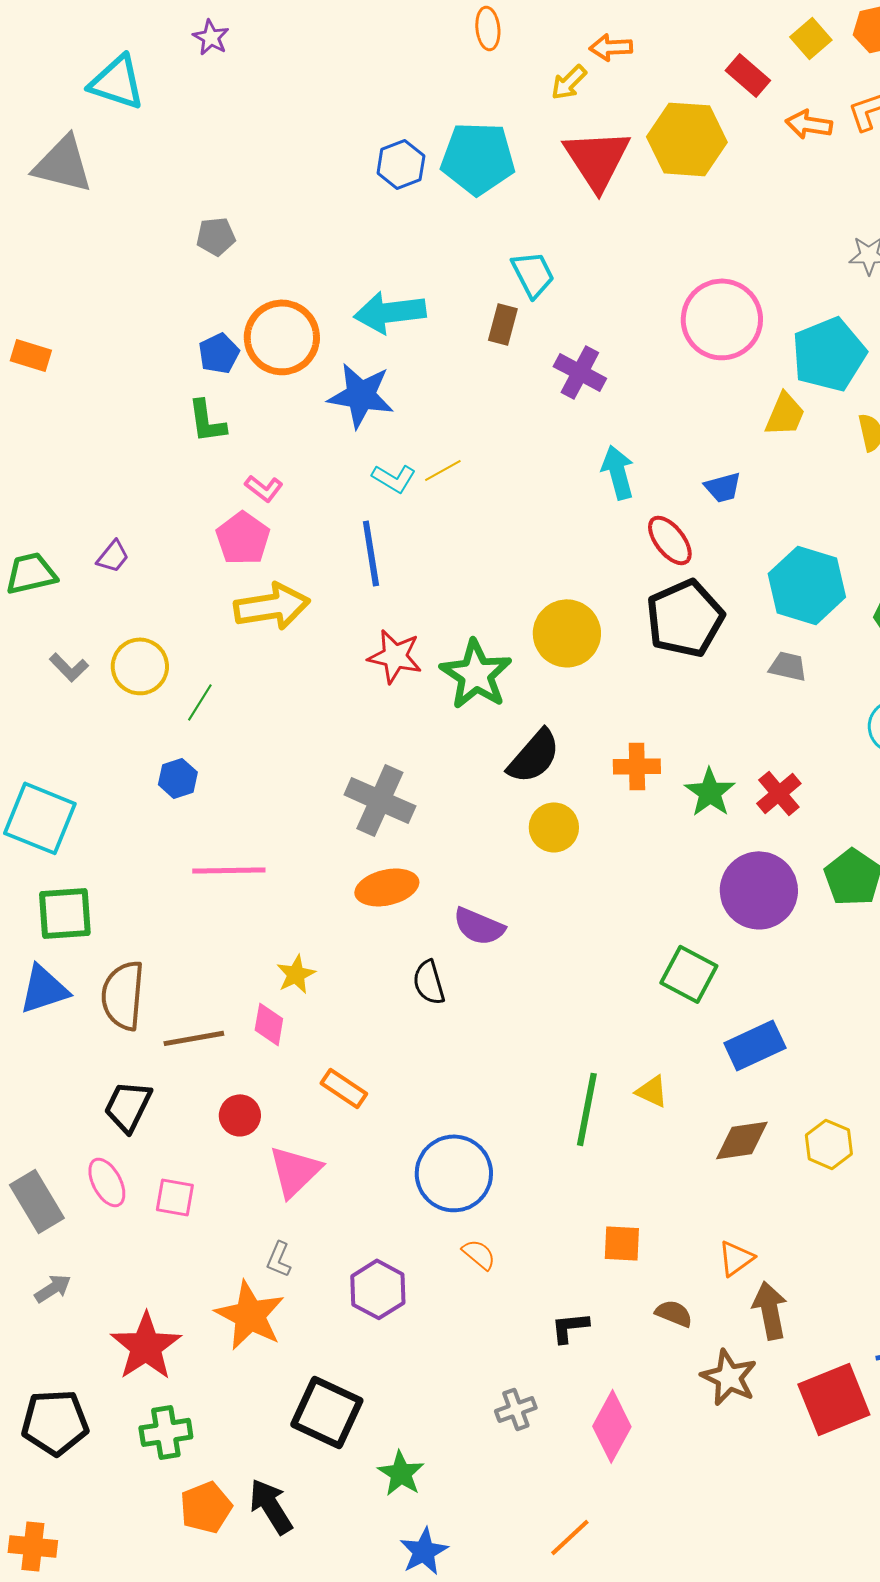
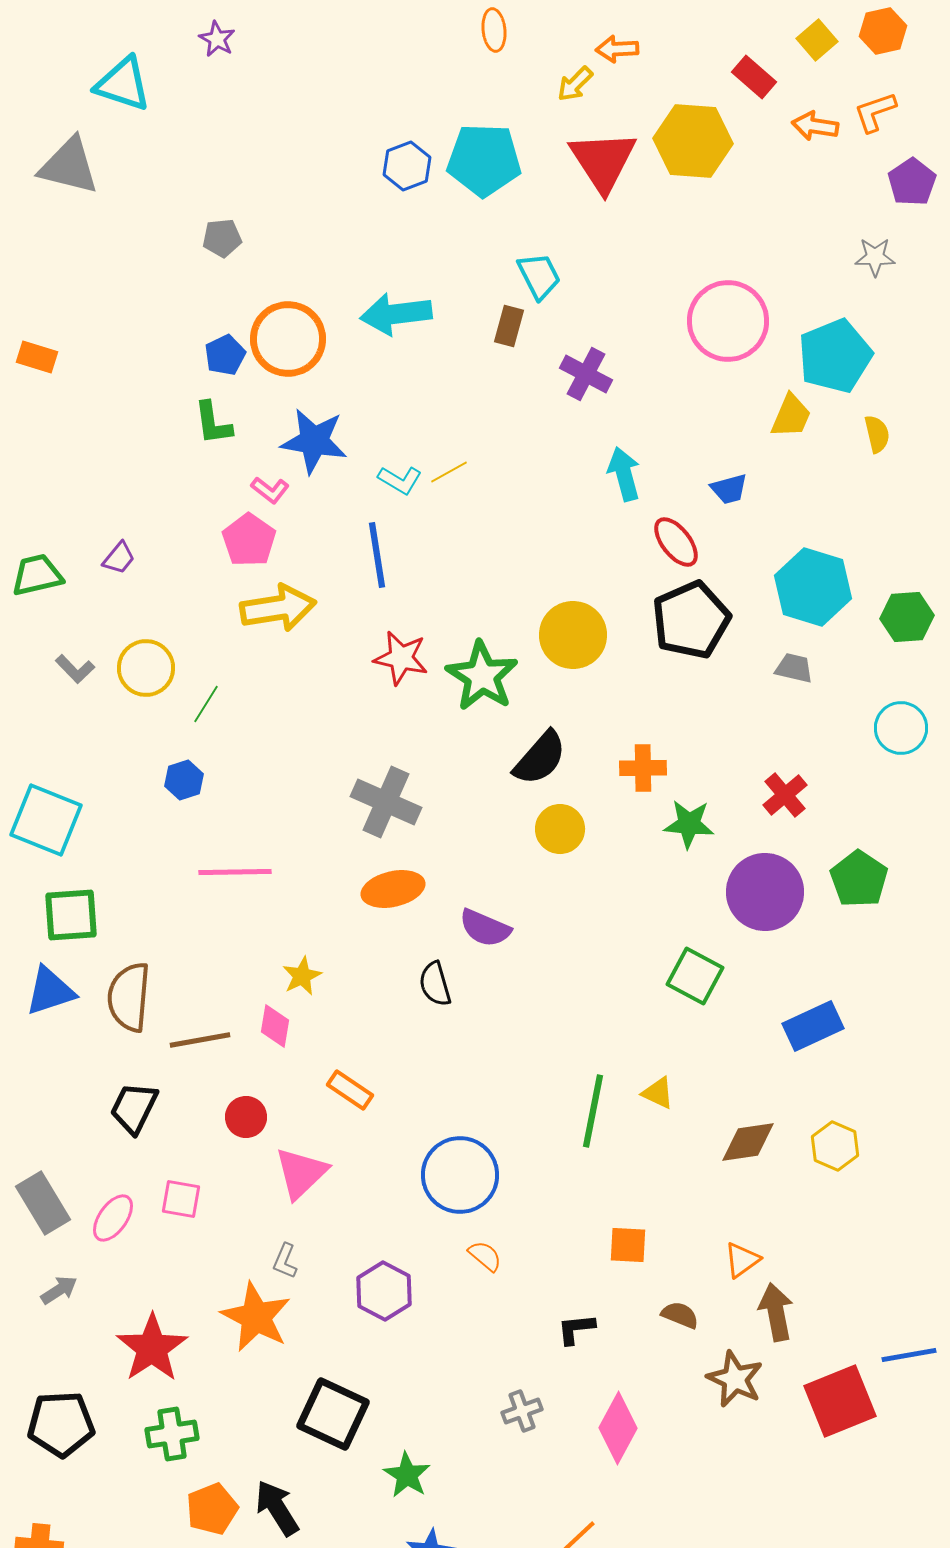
blue star: (361, 395) -> (314, 441), moved
green star: (710, 792) -> (689, 824), moved, turned -30
blue rectangle: (755, 1045) -> (813, 1026), moved
pink ellipse: (107, 1182) -> (113, 1218), moved, turned 63

